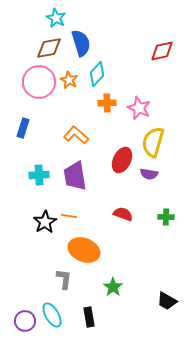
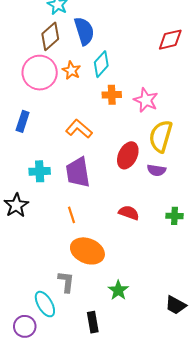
brown diamond: (49, 48) -> (50, 36), turned -32
orange line: (69, 216) -> (71, 215), turned 63
black star: (45, 222) -> (16, 205), moved
cyan ellipse: (52, 315) -> (45, 304), moved

